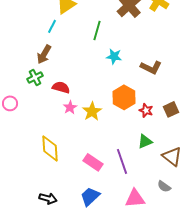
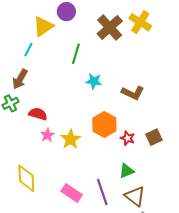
brown triangle: (172, 156) -> (135, 196), moved

